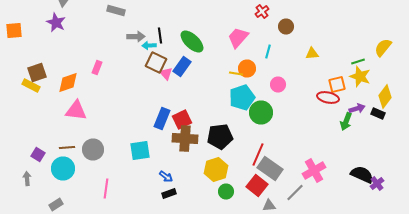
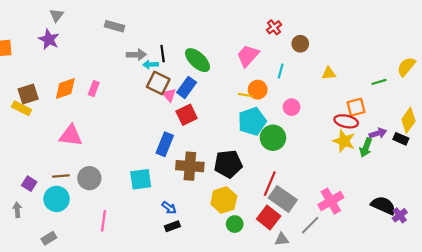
yellow star: (360, 76) -> (344, 141), moved
orange diamond: (68, 82) -> (65, 89), moved
red square: (182, 120) -> (187, 115), moved

